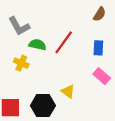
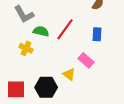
pink rectangle: (102, 76) -> (86, 60), moved

